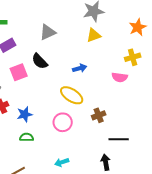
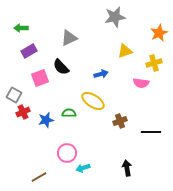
yellow triangle: (94, 35) -> (125, 51), moved
pink circle: (63, 122) -> (67, 153), moved
green semicircle: (27, 137) -> (69, 113), moved
black line: (119, 139) -> (151, 132), moved

